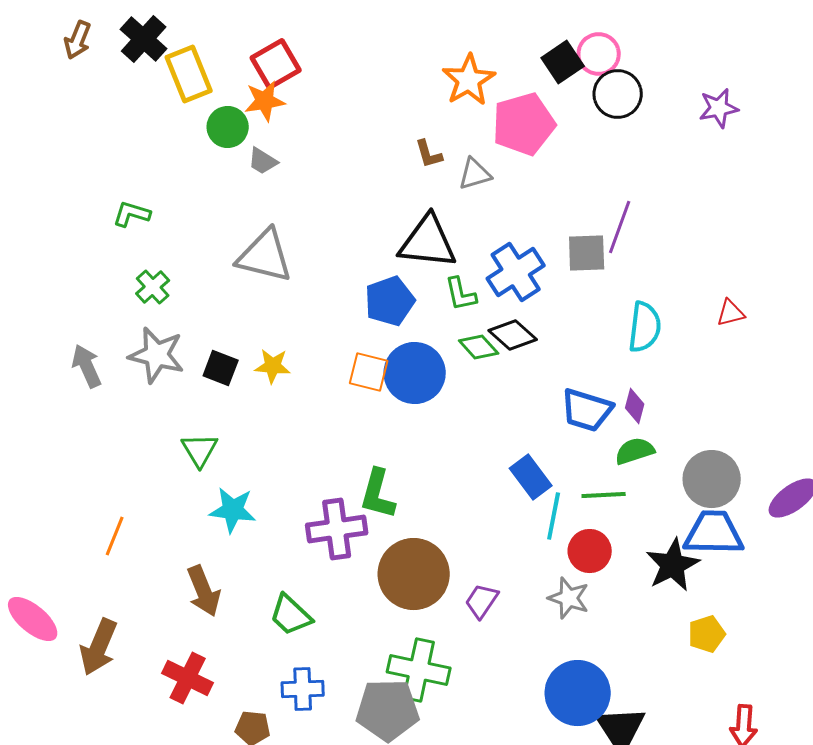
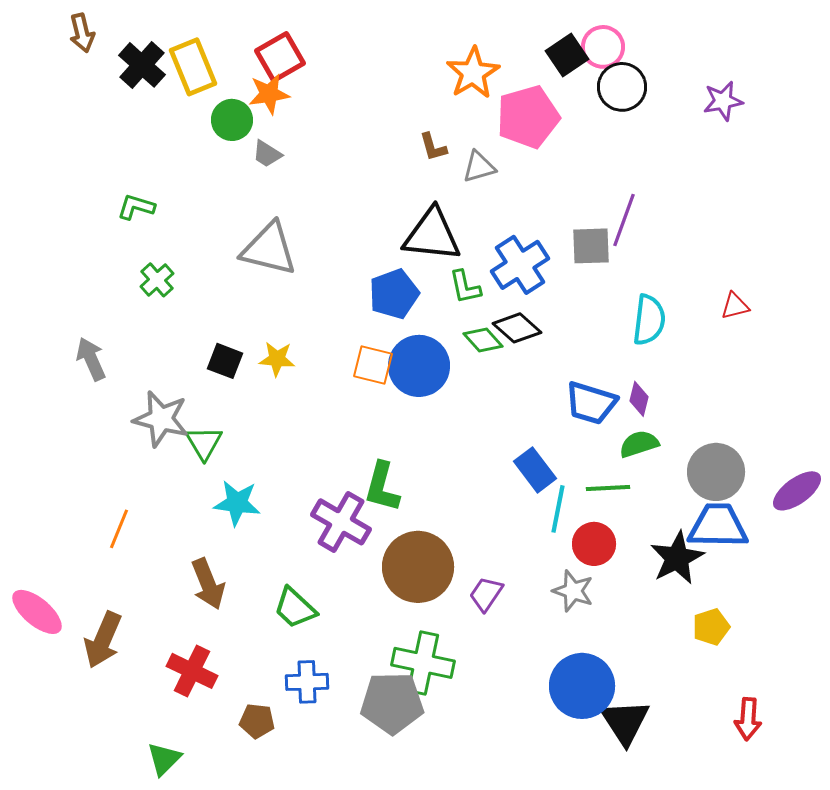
black cross: (144, 39) -> (142, 65), moved
brown arrow: (78, 40) -> (82, 33), turned -36
gray star: (157, 355) -> (161, 419), moved
purple cross: (337, 529) -> (341, 522), turned 38

